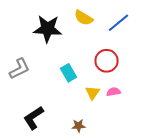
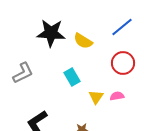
yellow semicircle: (84, 18) -> (83, 41), moved
red circle: (107, 61) -> (123, 63), moved

